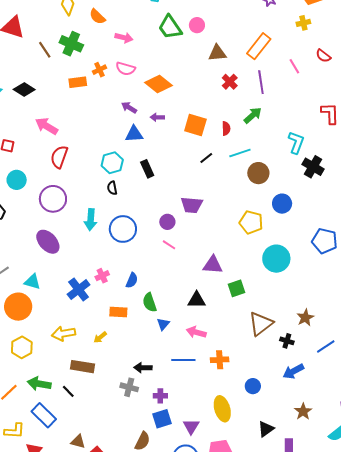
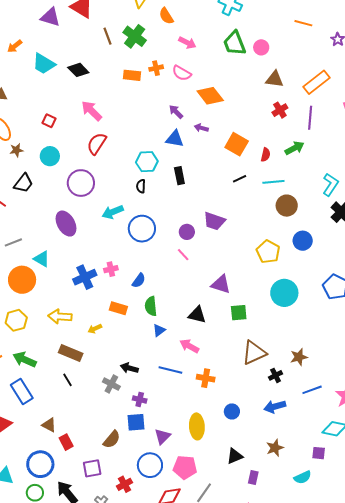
cyan arrow: (91, 220) -> (113, 212), turned 50
black cross: (287, 341) -> (275, 375), turned 32
black line: (68, 391) -> (67, 380), moved

